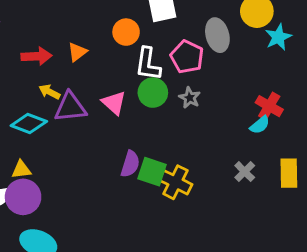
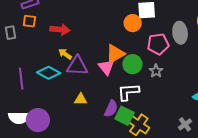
orange circle: (126, 32) -> (133, 23), moved
orange triangle: (77, 52) -> (115, 54), moved, size x1.5
pink pentagon: (187, 57) -> (158, 44), turned 30
white L-shape: (148, 64) -> (128, 92), moved, turned 70
yellow triangle: (21, 170) -> (81, 99), moved

